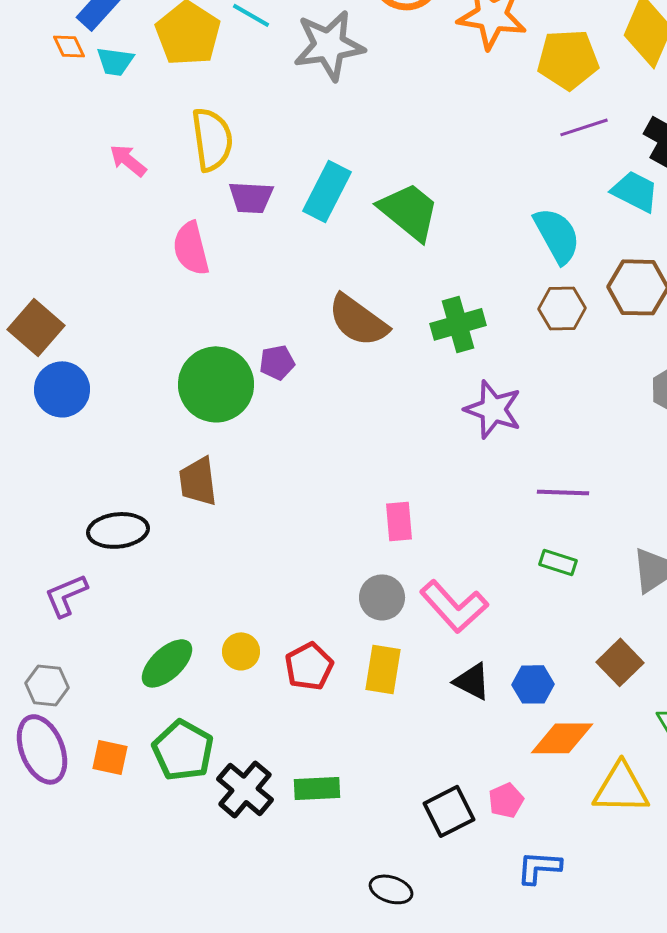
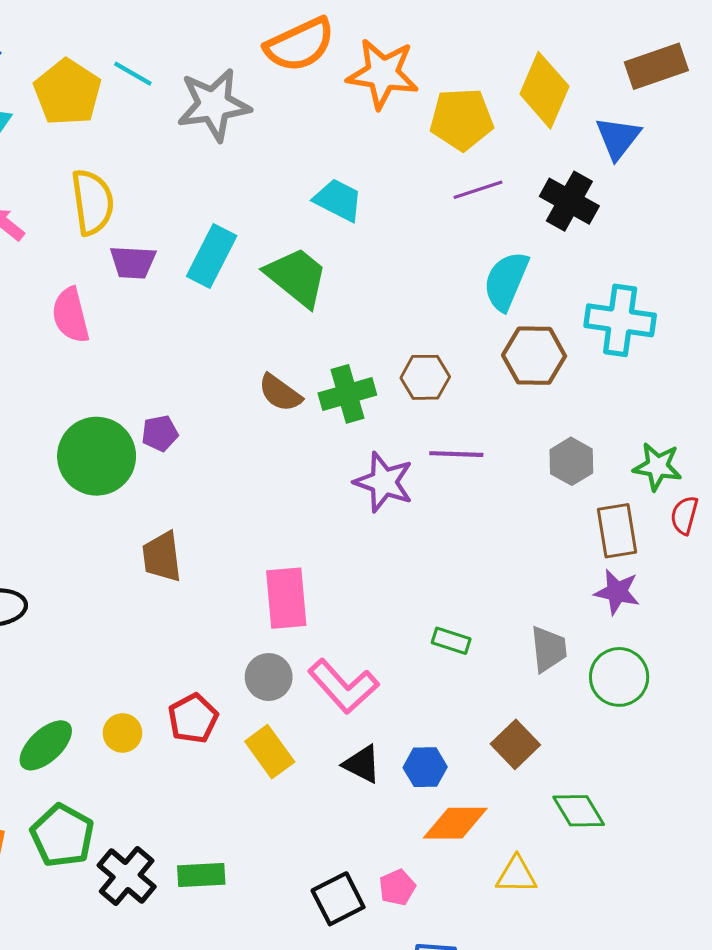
cyan trapezoid: (635, 191) -> (338, 200), moved
cyan semicircle: (557, 235) -> (506, 281), moved, turned -128
brown hexagon: (562, 308) -> (425, 377), moved
brown semicircle: (358, 320) -> (280, 393), moved, size x0.7
brown trapezoid: (198, 481) -> (162, 557), moved
purple line: (563, 492) -> (456, 454), moved
pink rectangle: (399, 521) -> (286, 598), size x1.5
red pentagon: (309, 666) -> (193, 718), moved
yellow rectangle: (383, 669) -> (270, 752), turned -45
yellow triangle: (621, 788) -> (516, 875), size x0.7

